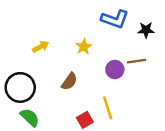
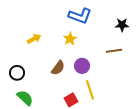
blue L-shape: (115, 19) -> (80, 16), moved
purple circle: (115, 69) -> (82, 66), moved
black circle: (20, 87) -> (17, 73), size x0.6

